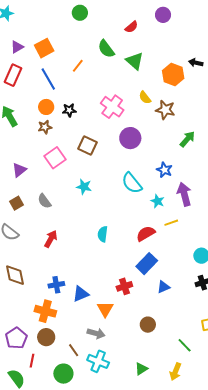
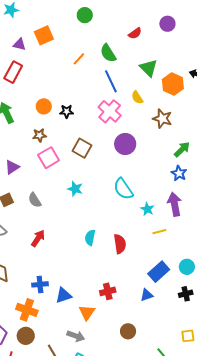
purple triangle: (17, 47) -> (19, 44), turned 40
orange square: (44, 48) -> (44, 35), moved
green triangle: (135, 61) -> (149, 68), moved
orange line: (78, 66) -> (79, 59), moved
blue line: (48, 79) -> (111, 81), moved
yellow semicircle: (145, 98) -> (137, 97), moved
brown star: (45, 127) -> (39, 135), moved
blue star: (164, 170) -> (179, 173), moved
red semicircle: (146, 234) -> (120, 244), moved, turned 108
blue rectangle: (147, 264) -> (159, 272), moved

